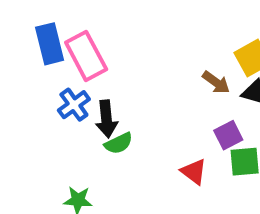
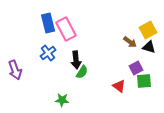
blue cross: (74, 105) -> (48, 53), moved
green semicircle: (119, 143) -> (82, 72), turned -32

